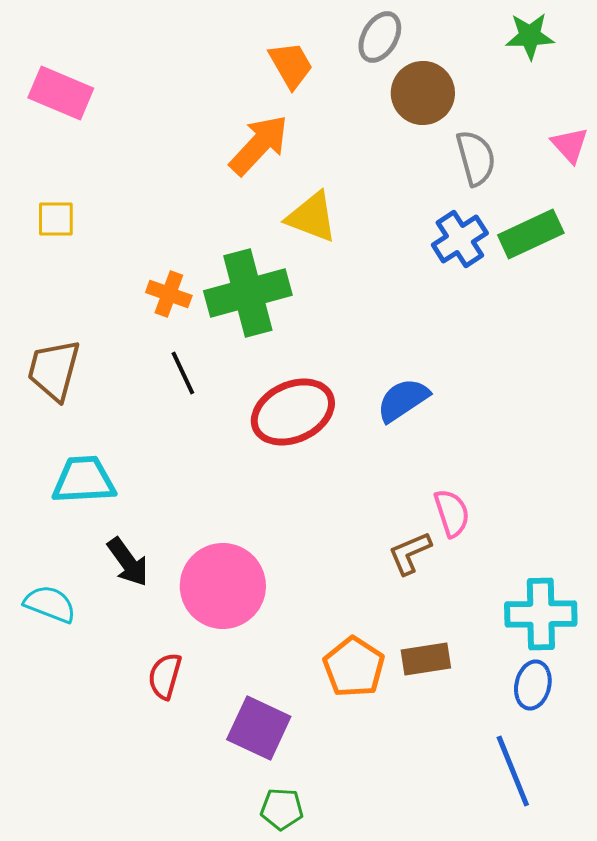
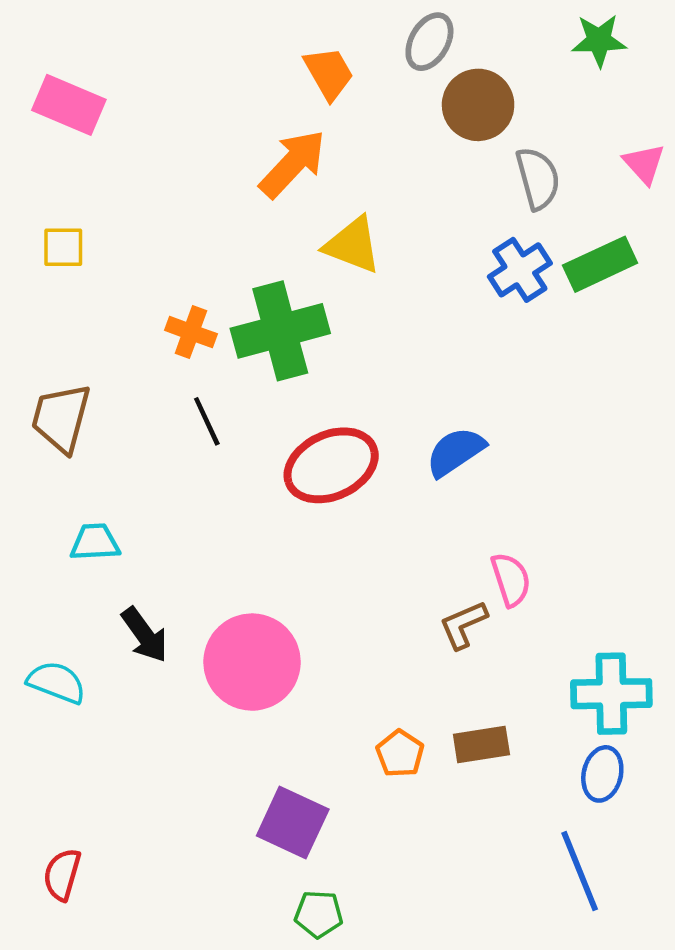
cyan trapezoid: (84, 480) -> (95, 542), size x0.7
orange pentagon: (354, 667) -> (400, 754), size x0.7
red semicircle: (165, 676) -> (62, 874), moved

